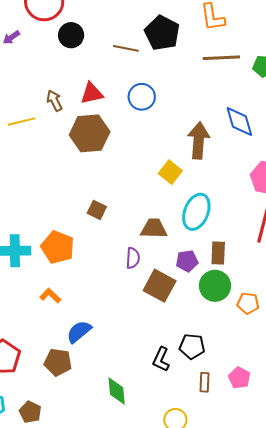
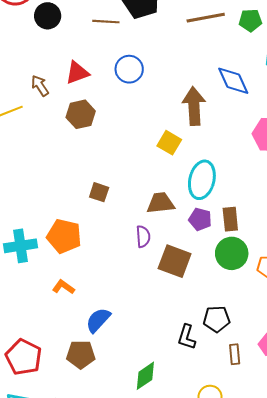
brown hexagon: (90, 133) -> (81, 114), size x0.7
purple pentagon: (187, 261) -> (200, 219), moved, turned 30
green diamond: (117, 391) -> (145, 376), turned 68

